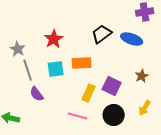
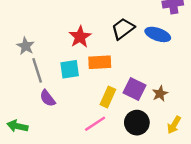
red star: (54, 39) -> (80, 37), moved
brown star: (142, 76) -> (160, 94), moved
yellow arrow: (145, 108) -> (174, 125), moved
pink line: (78, 116) -> (95, 124), turned -48

